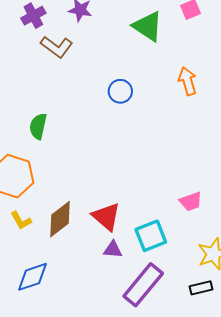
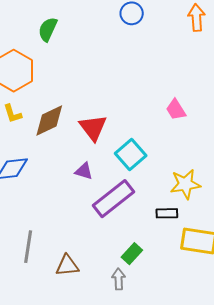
pink trapezoid: (191, 201) -> (176, 110), moved, turned 65
cyan square: (151, 236) -> (131, 154), turned -32
purple triangle: (113, 250) -> (84, 171), moved

